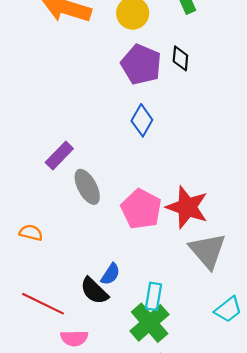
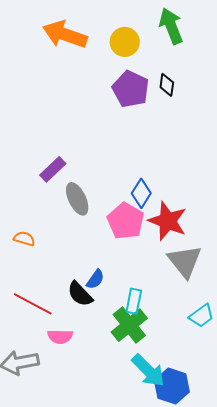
blue diamond: (142, 120) -> (141, 193), moved

